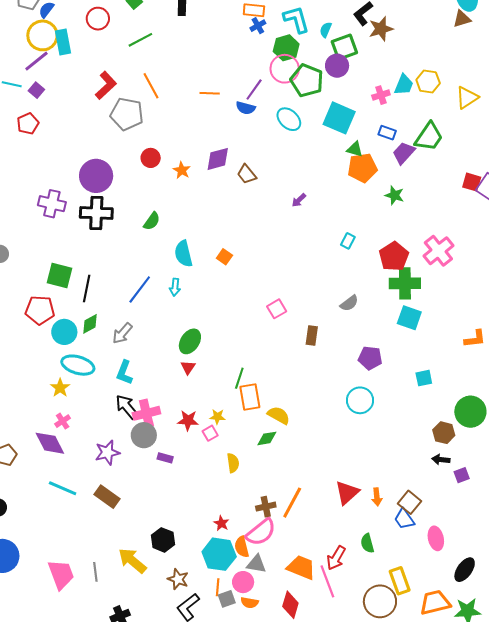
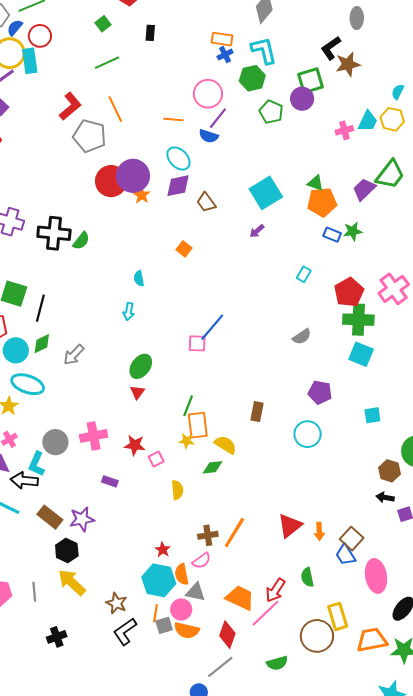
red circle: (98, 19) -> (40, 36), moved
cyan semicircle: (326, 30) -> (398, 92), moved
pink circle: (285, 69) -> (208, 94), moved
green pentagon: (307, 80) -> (271, 112), size x0.7
cyan square: (339, 118) -> (266, 193), moved, turned 32
cyan ellipse: (289, 119) -> (178, 158), moved
blue rectangle: (387, 133) -> (332, 235), moved
red circle: (151, 158) -> (111, 181), size x1.6
purple circle: (96, 176) -> (133, 176), moved
green star: (394, 195) -> (353, 231), turned -30
green semicircle: (152, 221) -> (81, 241), moved
cyan semicircle: (183, 254) -> (139, 278), size x0.6
orange square: (224, 257) -> (184, 249), moved
blue line: (140, 289) -> (212, 327), moved
pink square: (277, 309) -> (197, 343), moved, turned 30
brown rectangle: (312, 336) -> (257, 412), moved
cyan L-shape: (124, 373) -> (37, 464), moved
black arrow: (127, 407) -> (24, 481), moved, turned -48
yellow star: (217, 417) -> (187, 441), moved
gray circle: (144, 435) -> (55, 442), moved
purple star: (107, 453) -> (82, 519), moved
pink semicircle: (261, 532) -> (202, 561), size x0.6
pink ellipse: (436, 538) -> (376, 576), size x1.4
black hexagon: (163, 540) -> (67, 550), moved
pink line: (327, 581) -> (265, 613), turned 64
orange semicircle: (250, 603) -> (187, 630), size x1.4

